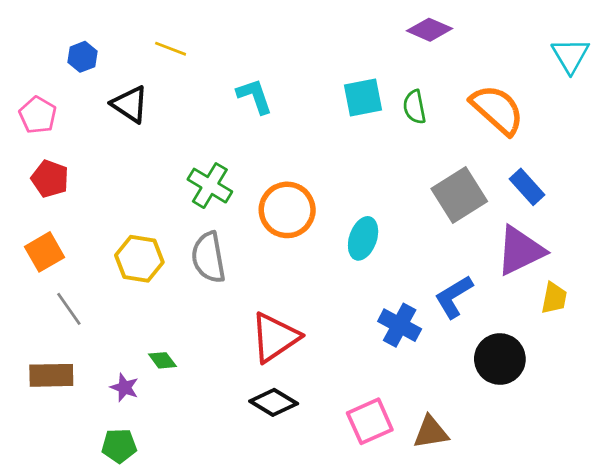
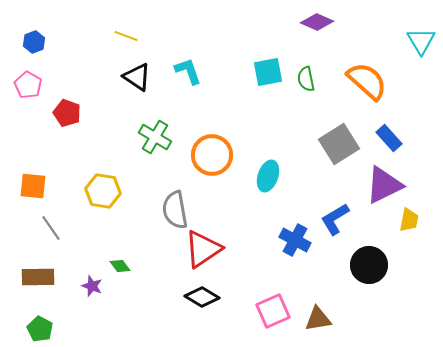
blue hexagon: (82, 57) -> (34, 42), moved
black triangle: (130, 104) -> (137, 77), moved
red pentagon: (50, 179) -> (67, 113), moved
orange square: (45, 252) -> (33, 186), turned 36
gray semicircle: (209, 257) -> (175, 210), moved
green pentagon: (119, 446) -> (40, 329), moved, turned 30

